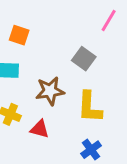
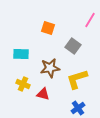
orange square: (19, 35) -> (48, 28), moved
yellow L-shape: (90, 107) -> (77, 79), turned 70

